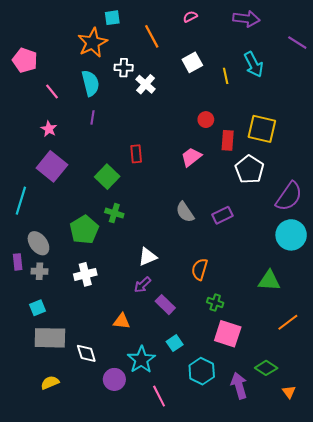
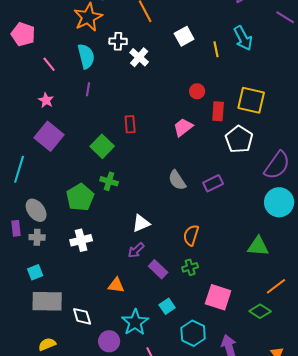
green cross: (215, 302) -> (190, 267), moved, turned -35
green diamond: (266, 368) -> (260, 311), moved

